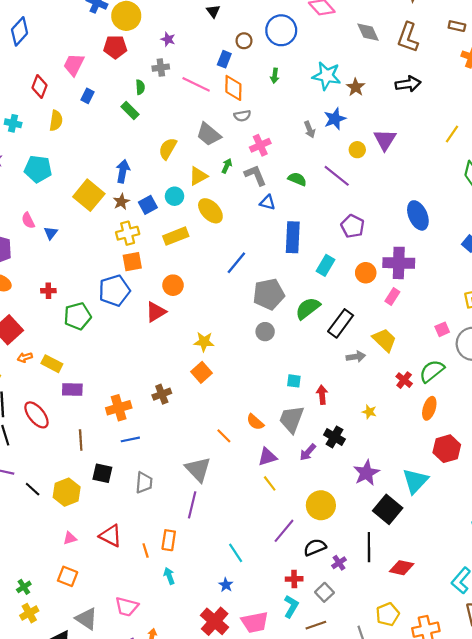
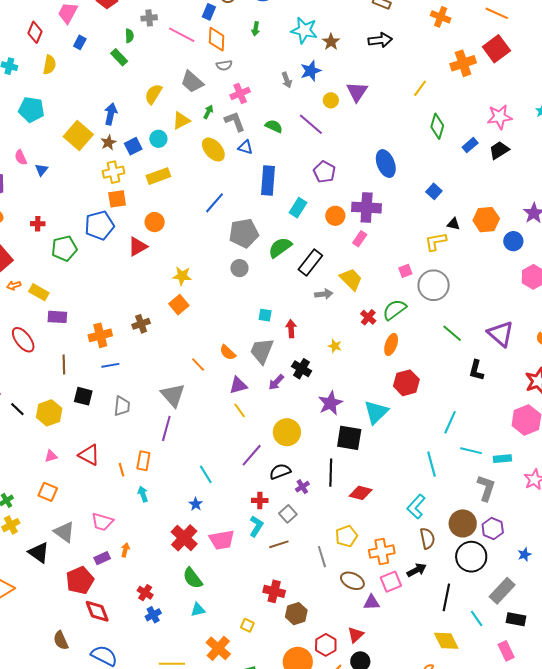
yellow ellipse: (210, 211) -> (213, 150), moved
black square: (388, 509) -> (349, 438), turned -32

